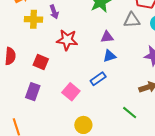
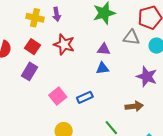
red square: (41, 62) -> (33, 47), moved
blue rectangle: (98, 79) -> (85, 97), moved
purple rectangle: (33, 92) -> (30, 71), moved

